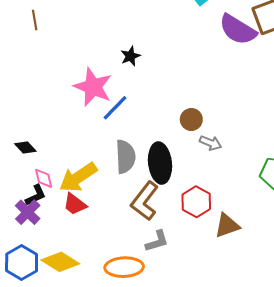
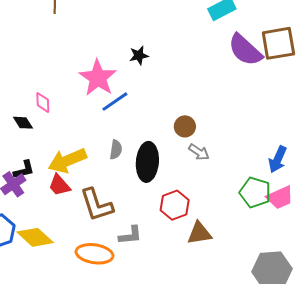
gray semicircle: (125, 157) -> (116, 150), size x0.6
pink diamond: (44, 178) -> (43, 102), moved
brown L-shape: (145, 201) -> (97, 205), moved, turned -66

